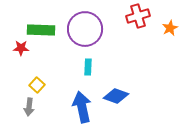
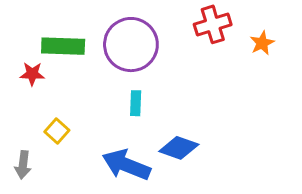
gray arrow: (29, 107) -> (23, 165), moved
blue arrow: (82, 107) -> (126, 165), turned -56

